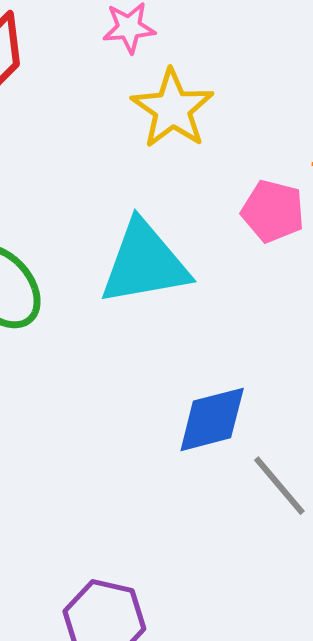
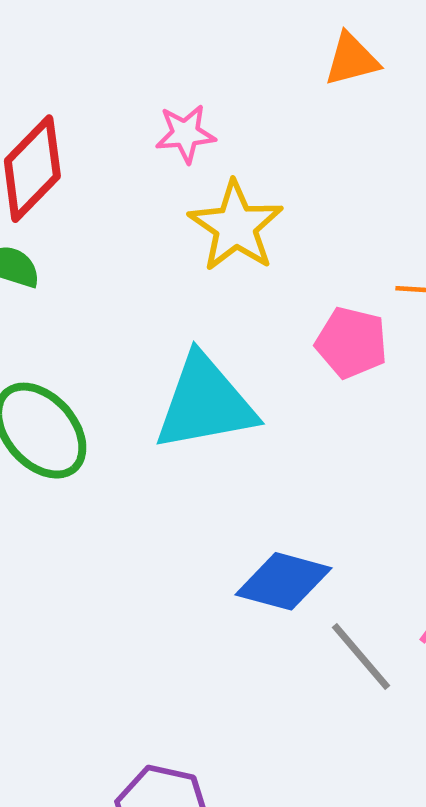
blue diamond: (212, 419) -> (284, 581), turned 30

